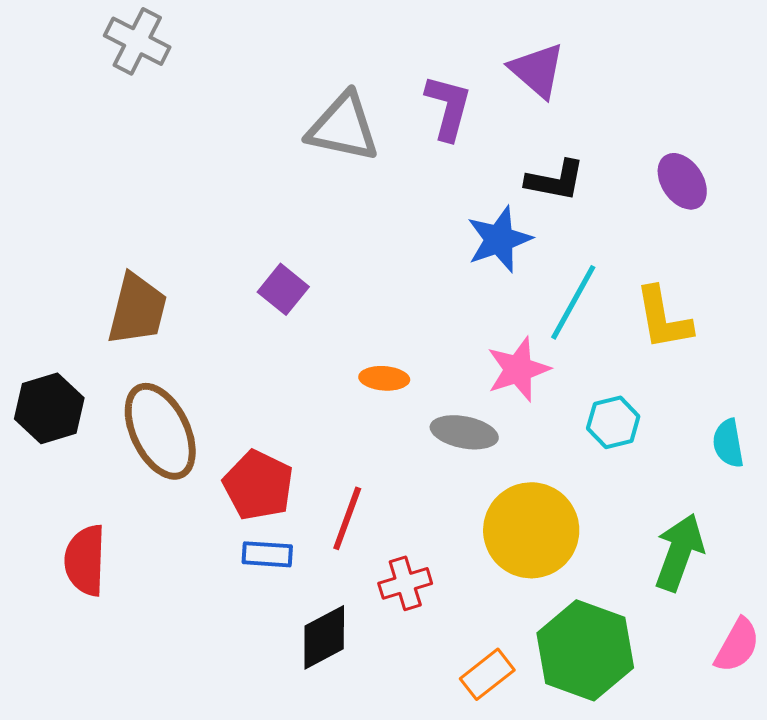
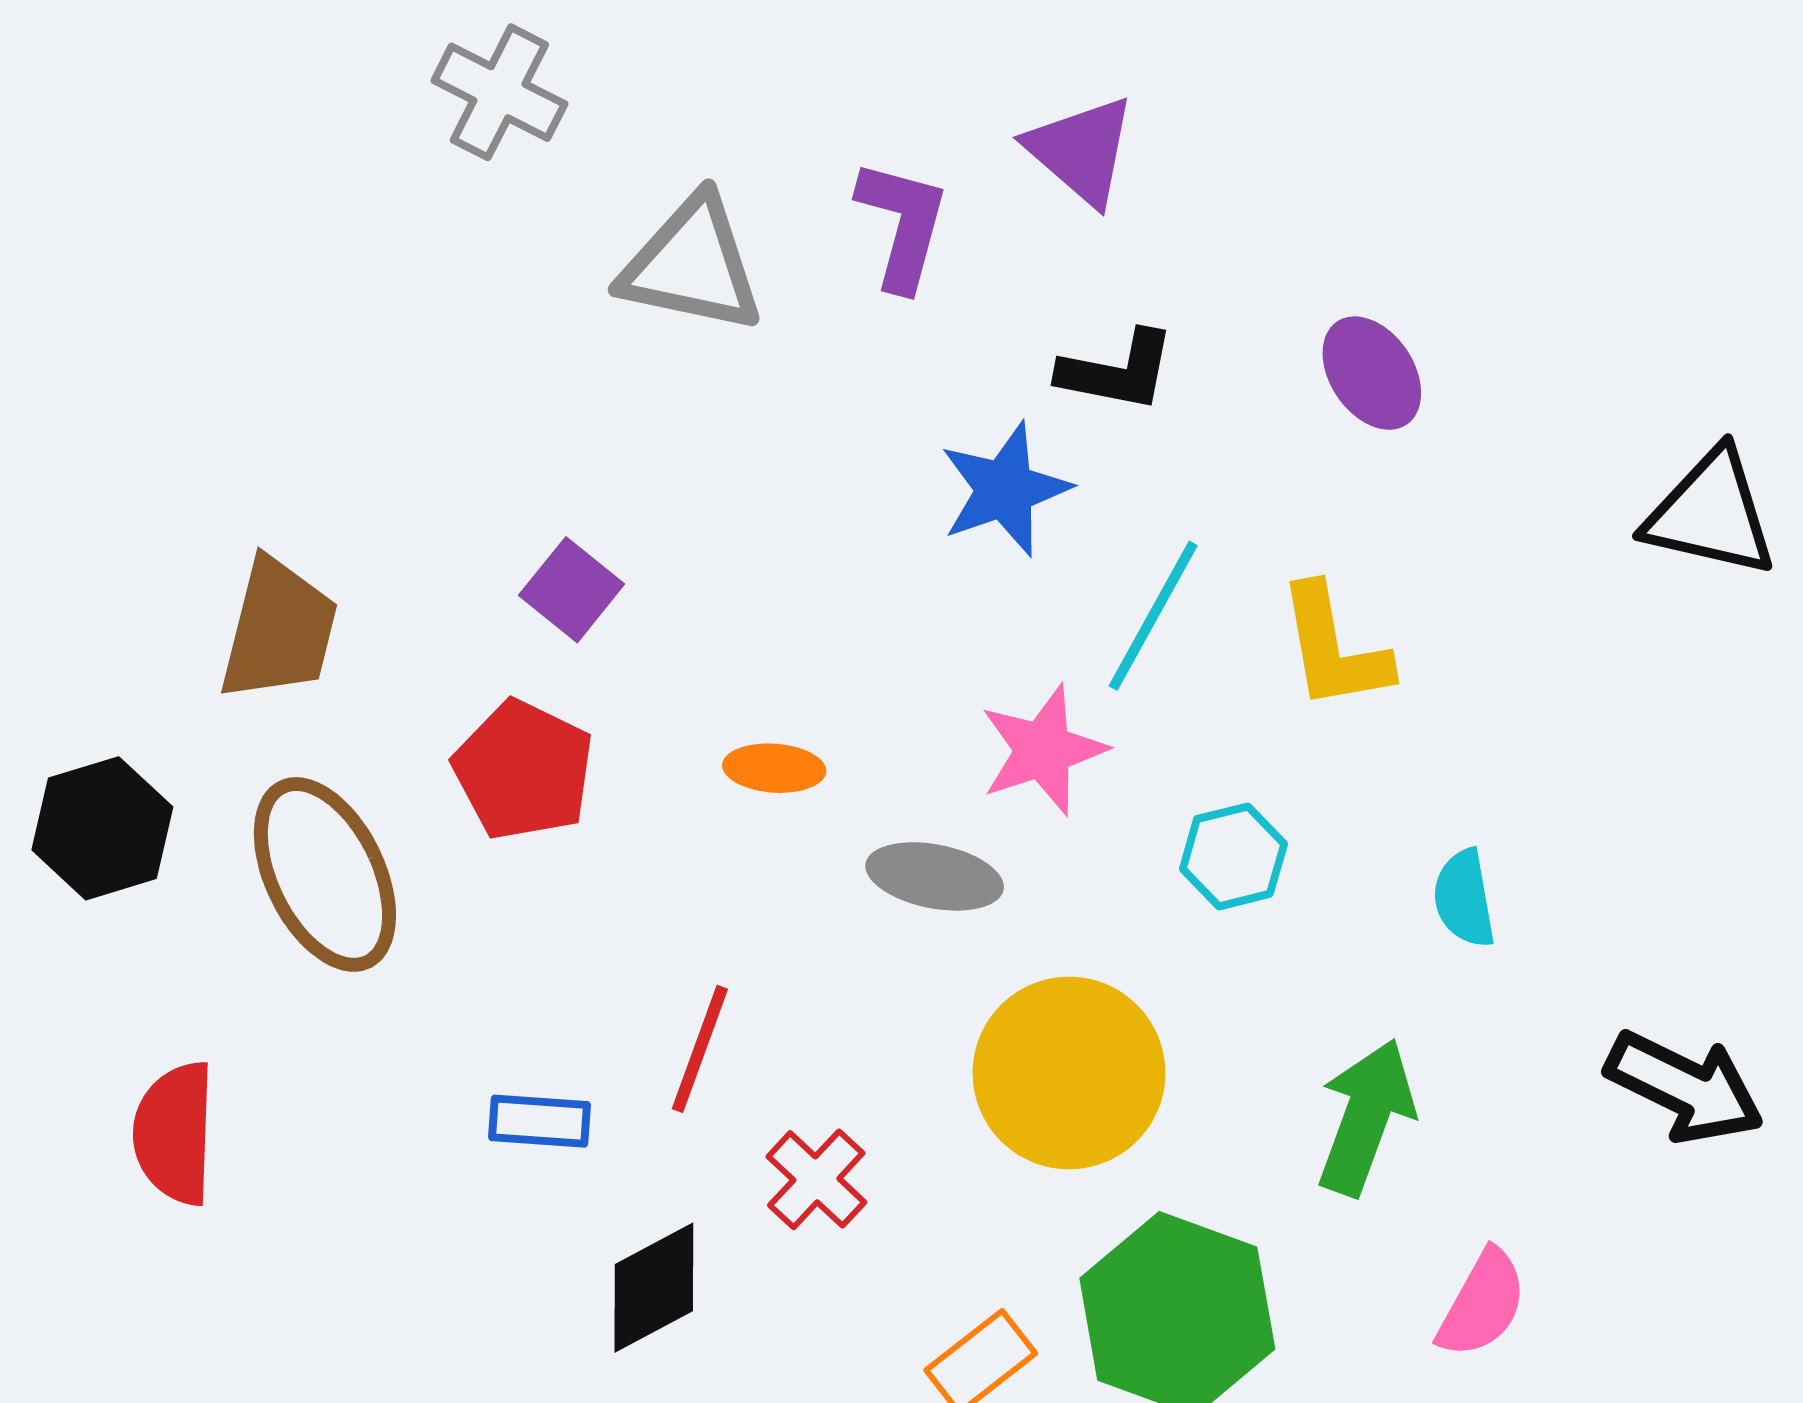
gray cross: (137, 41) -> (499, 92), moved
red pentagon: (258, 485) -> (523, 770), moved
red cross: (405, 583) -> (816, 1179), turned -30

